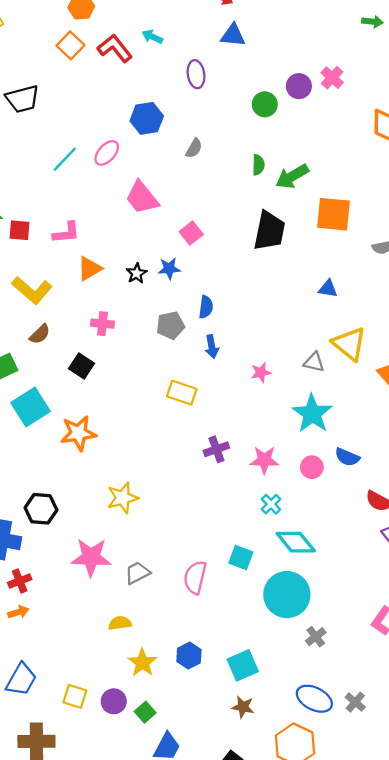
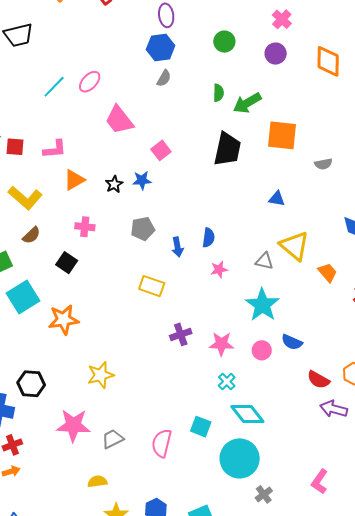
purple circle: (299, 86) -> (276, 54), moved
blue hexagon: (147, 118) -> (161, 47), moved
blue semicircle: (206, 307) -> (209, 238), moved

